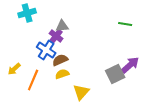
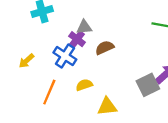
brown semicircle: (60, 60) -> (105, 48), moved
yellow arrow: (14, 69) -> (26, 61), moved
yellow triangle: (81, 92) -> (107, 107), turned 42

